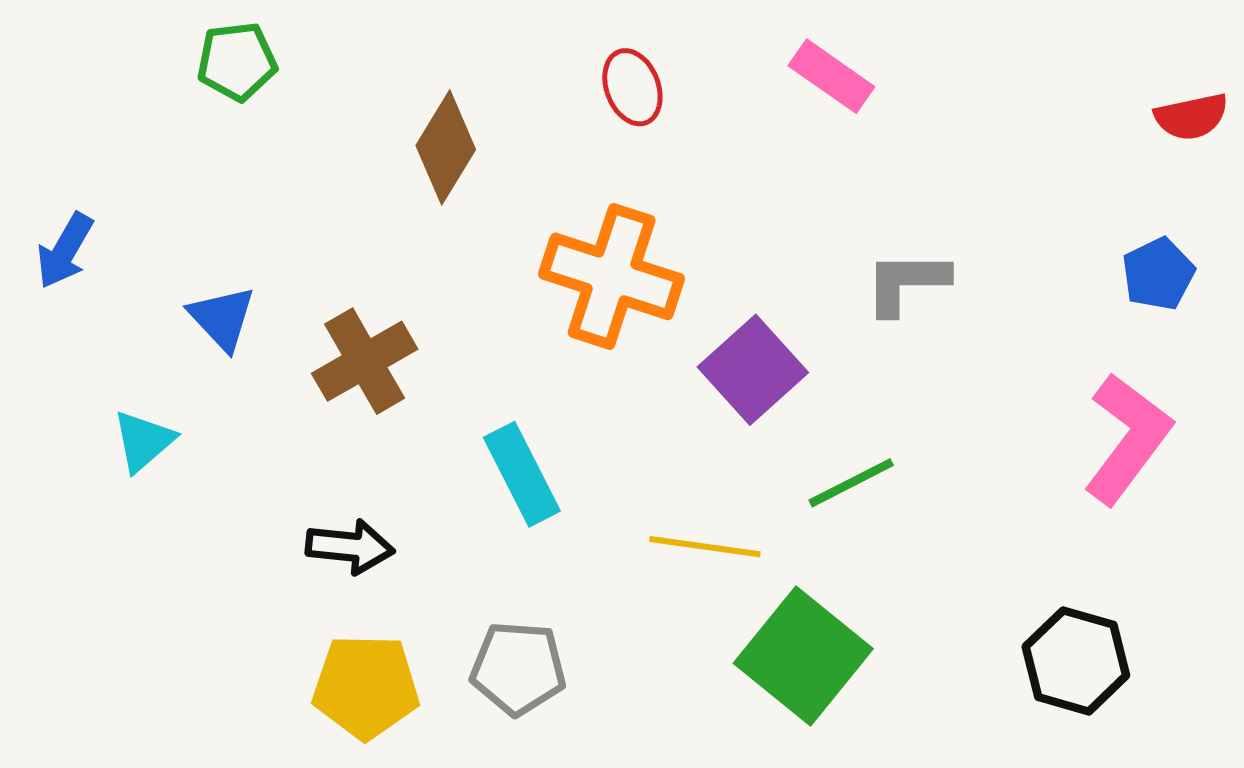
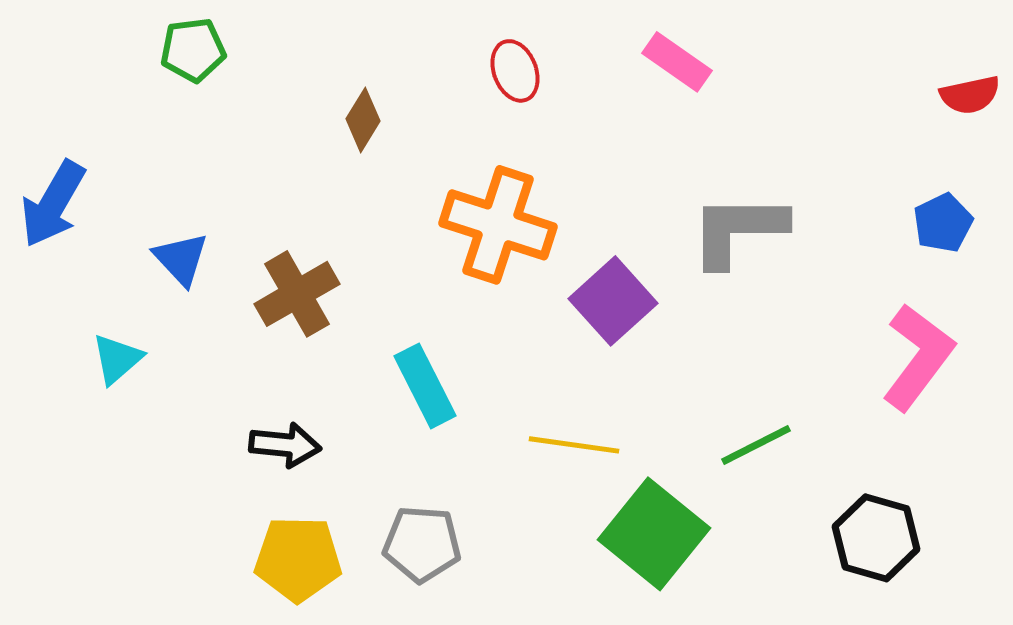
brown diamond: (446, 147) -> (363, 120), size x0.7
blue arrow: (65, 251) -> (53, 204), size x1.4
gray L-shape: (906, 283) -> (738, 230), size x1.4
green line: (851, 483) -> (756, 445), moved

